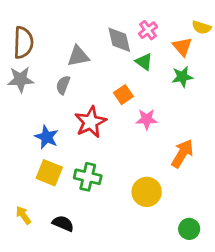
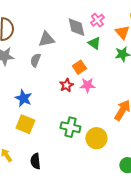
pink star: (147, 119) -> (87, 85), moved
red star: (90, 122) -> (66, 85), moved, size x0.6
green cross: (88, 177) -> (70, 127), moved
black semicircle: (63, 223) -> (35, 161), turned -119

